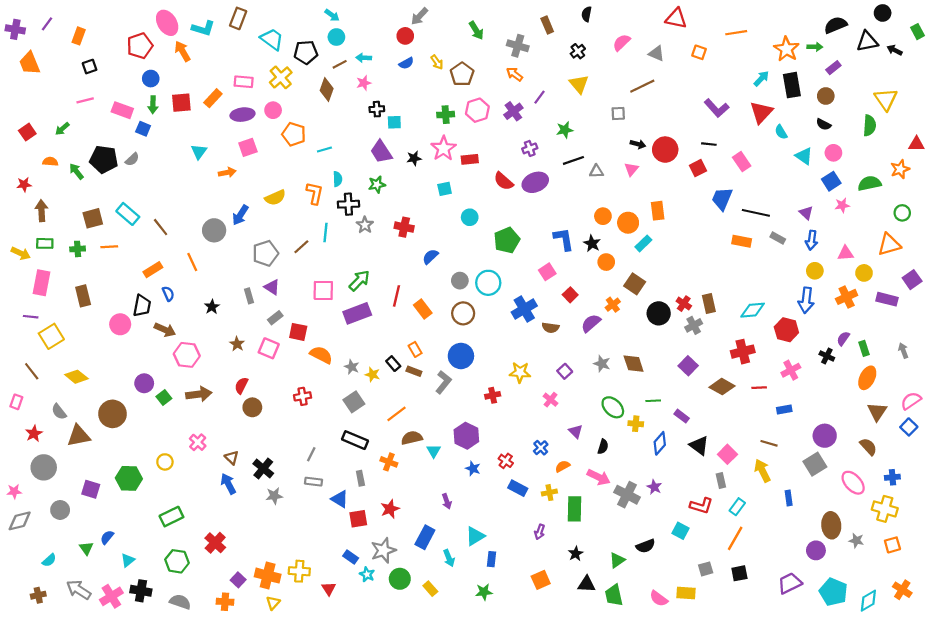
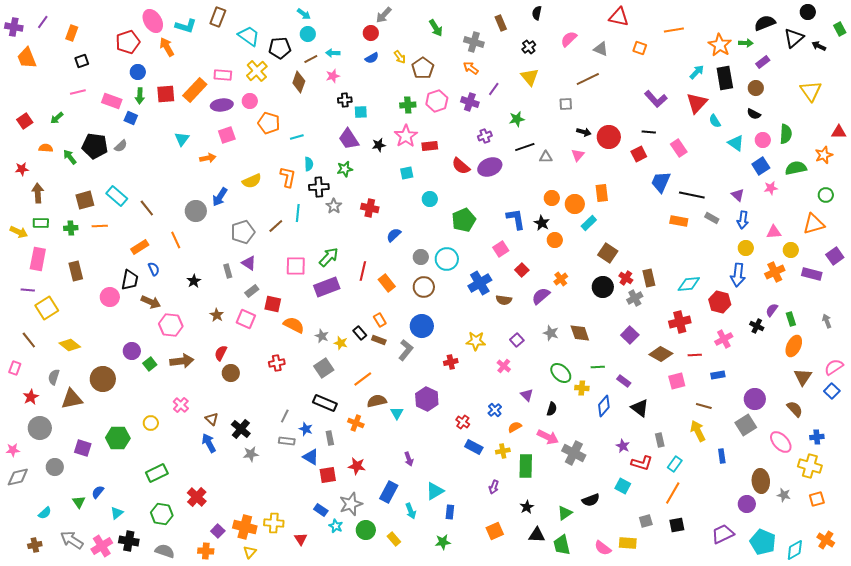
black triangle: (867, 41) -> (794, 38), turned -30
orange rectangle: (213, 98) -> (195, 90), size x1.4
purple cross: (513, 111) -> (470, 102), turned -36
green semicircle: (869, 125) -> (786, 134), moved
brown square: (635, 284) -> (608, 253), moved
gray semicircle: (59, 412) -> (54, 377), turned 56
pink square: (727, 454) -> (677, 381), moved, turned 30
blue star: (473, 468) -> (306, 429), moved
purple star: (654, 487) -> (623, 446), moved
red star: (390, 509) -> (357, 466), turned 30

